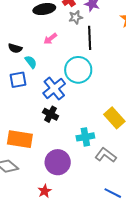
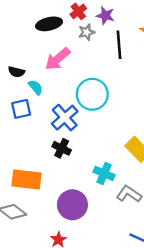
black line: (90, 38) -> (119, 45), moved
pink arrow: (50, 39) -> (58, 59), size x1.6
cyan cross: (85, 137) -> (104, 173), turned 36

